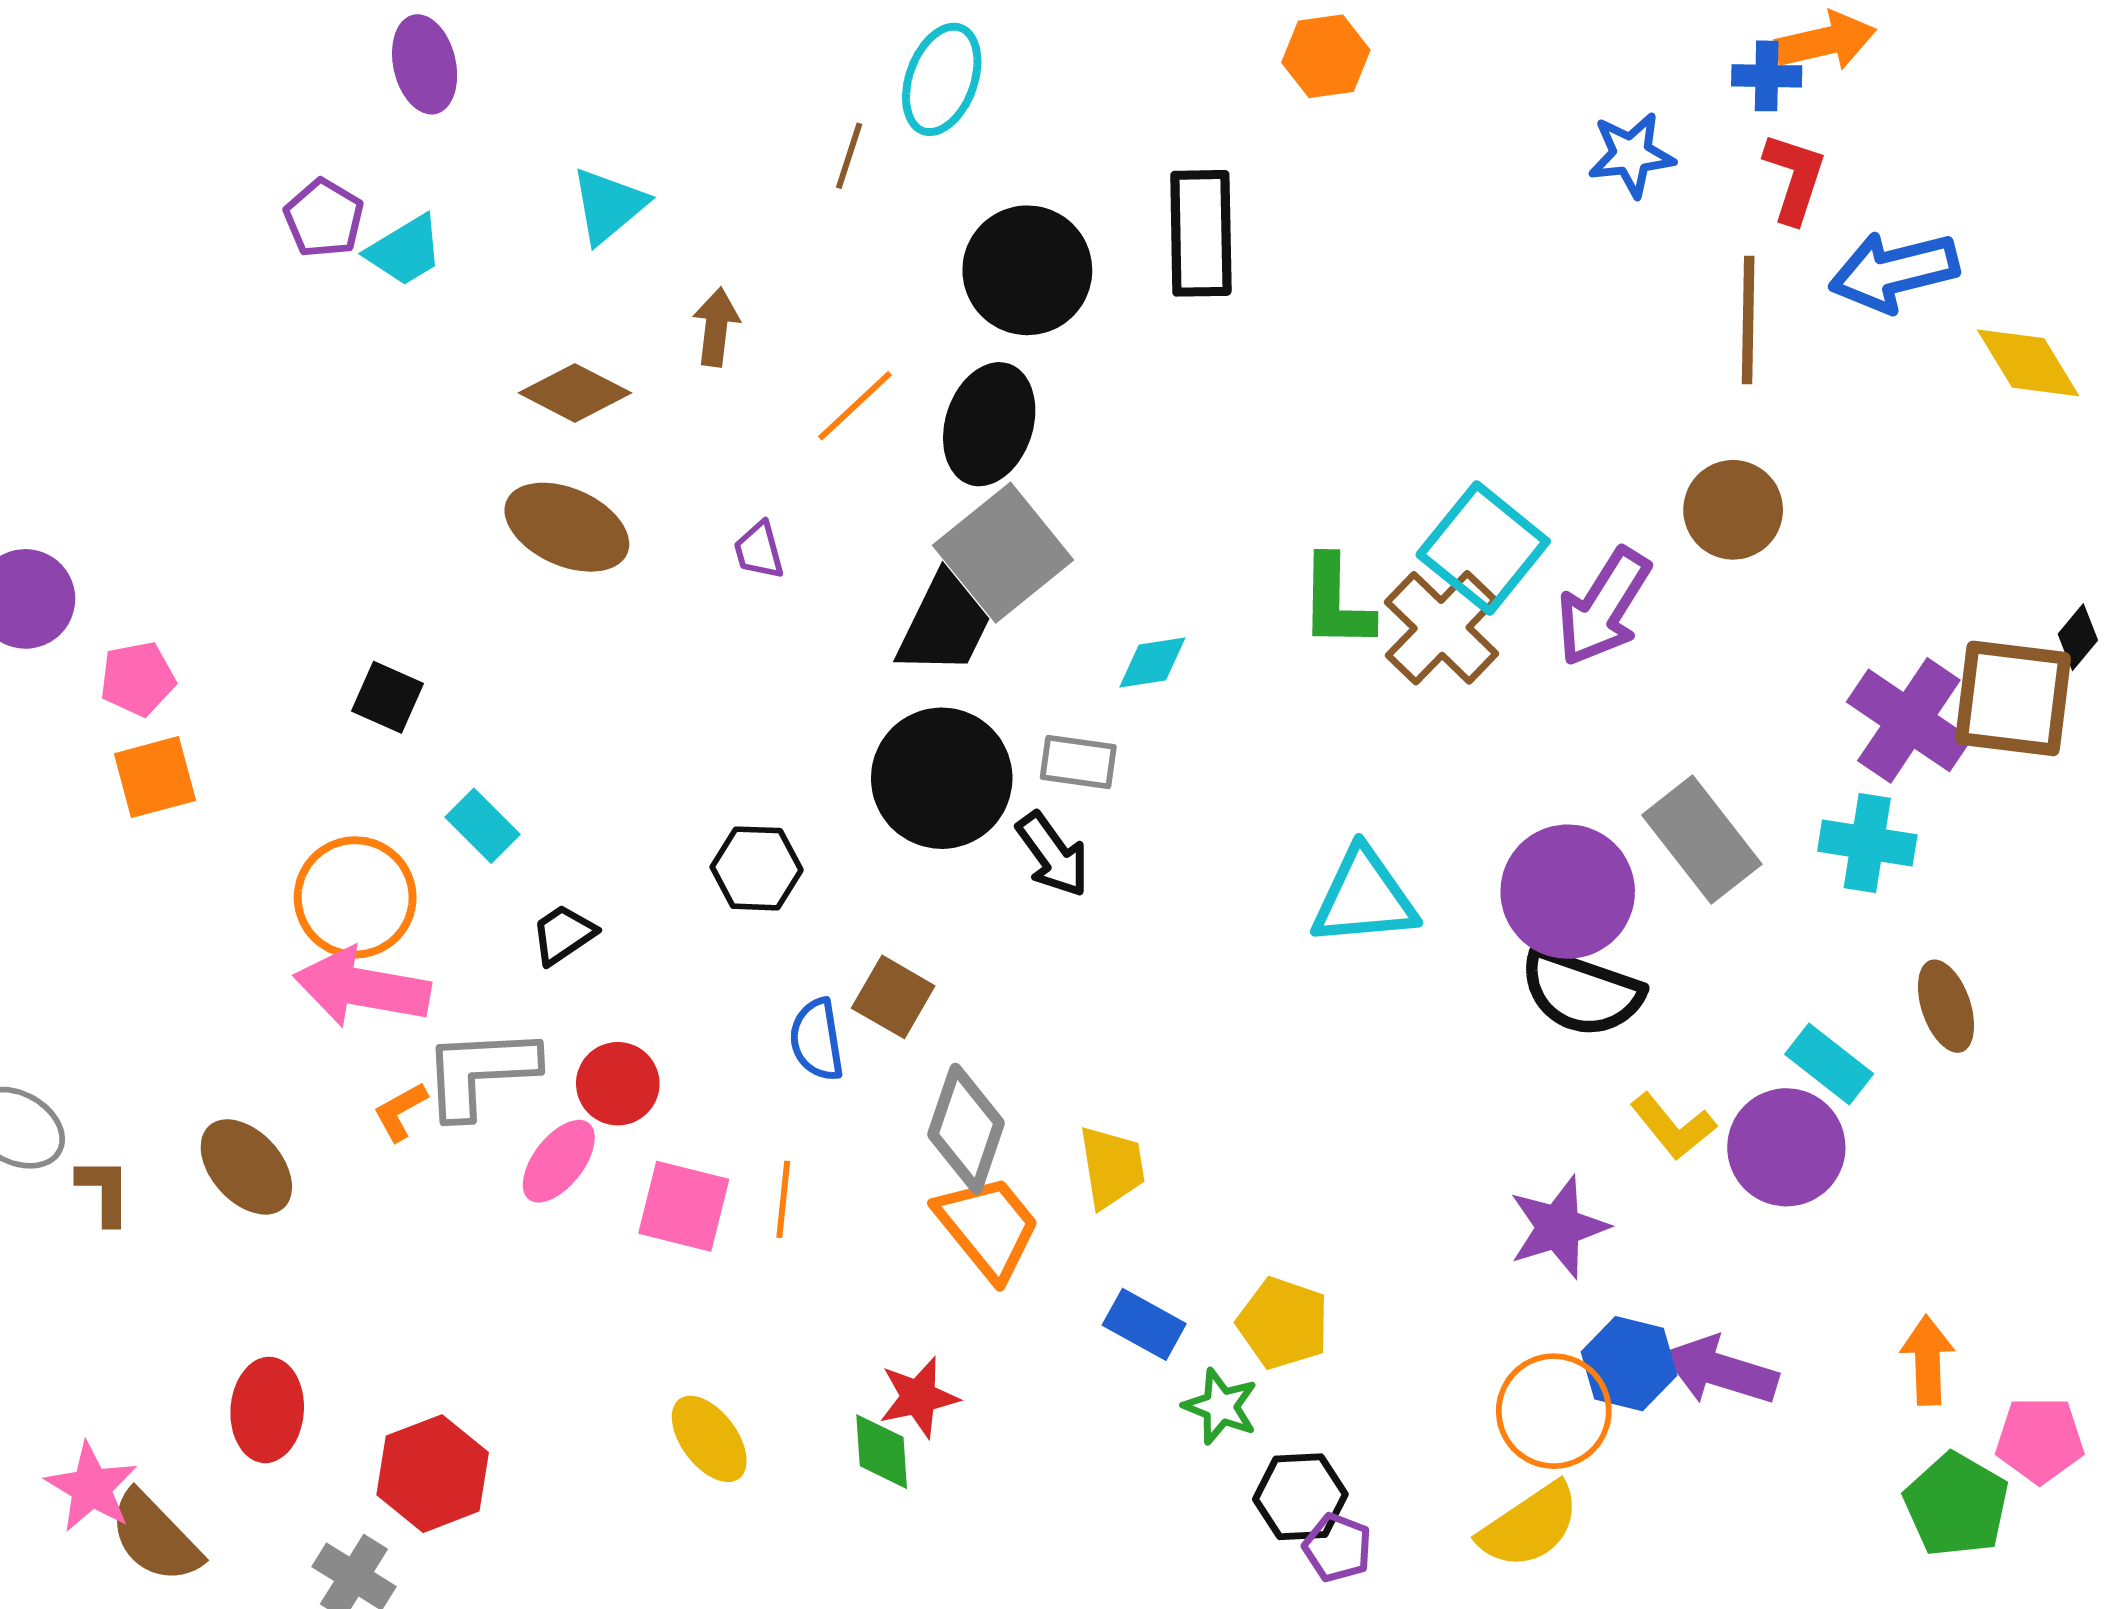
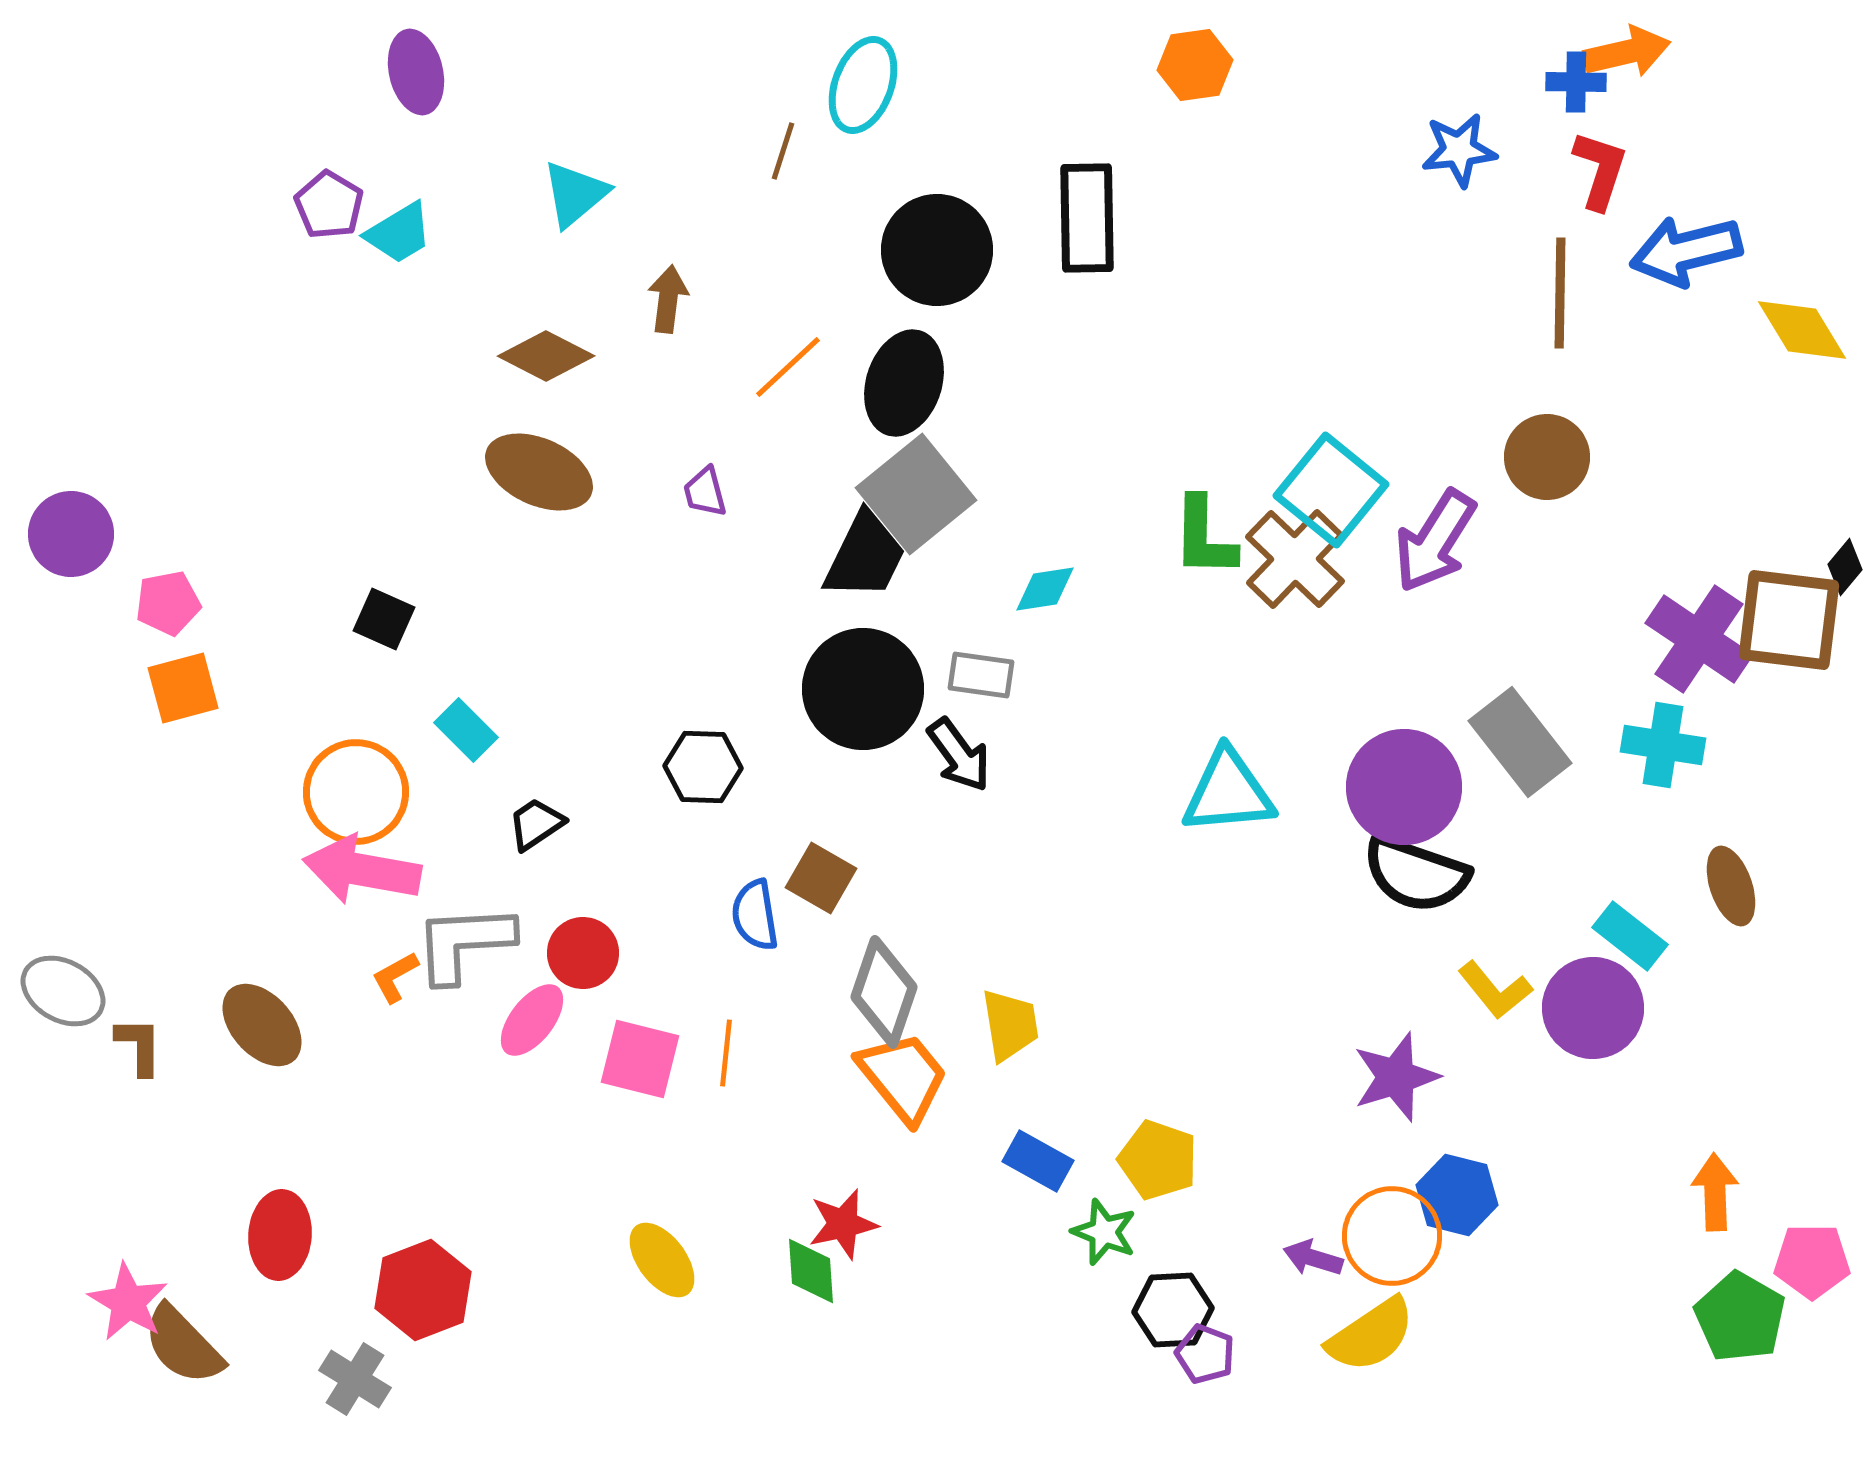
purple arrow: (1720, 1371) -> (1313, 1258), moved, size x0.6

